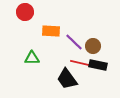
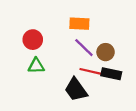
red circle: (25, 12) -> (33, 40), moved
orange rectangle: (51, 31) -> (79, 24), moved

